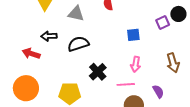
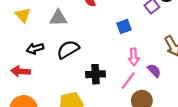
black cross: (98, 72) -> (96, 74), turned -36
pink line: (126, 84) -> (128, 81), turned -36
purple semicircle: (158, 91) -> (154, 71), moved

